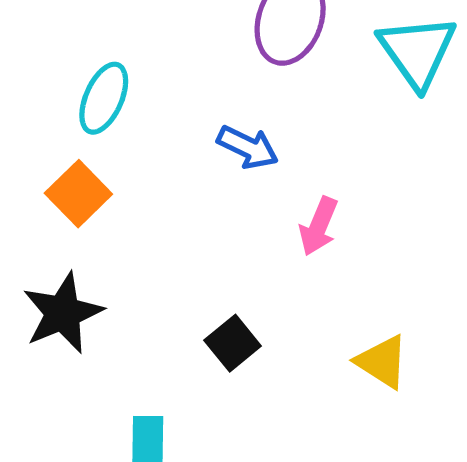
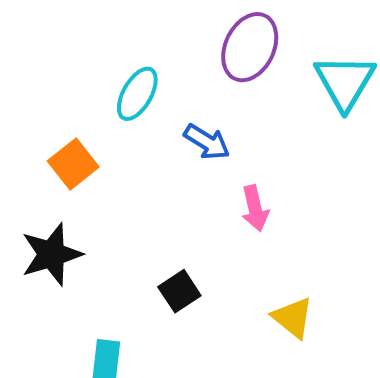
cyan ellipse: (104, 98) -> (137, 94), moved
pink arrow: (319, 226) -> (255, 208), turned -42

